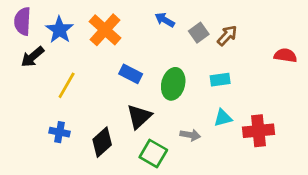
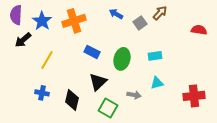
orange cross: (105, 30) -> (74, 21), turned 30
brown arrow: (227, 36) -> (160, 13), moved
red semicircle: (285, 55) -> (199, 30), moved
red cross: (258, 131) -> (194, 96), moved
black diamond: (102, 142) -> (72, 100), turned -35

